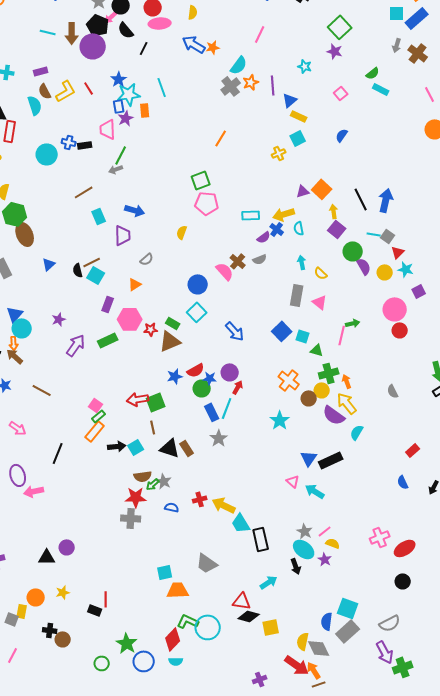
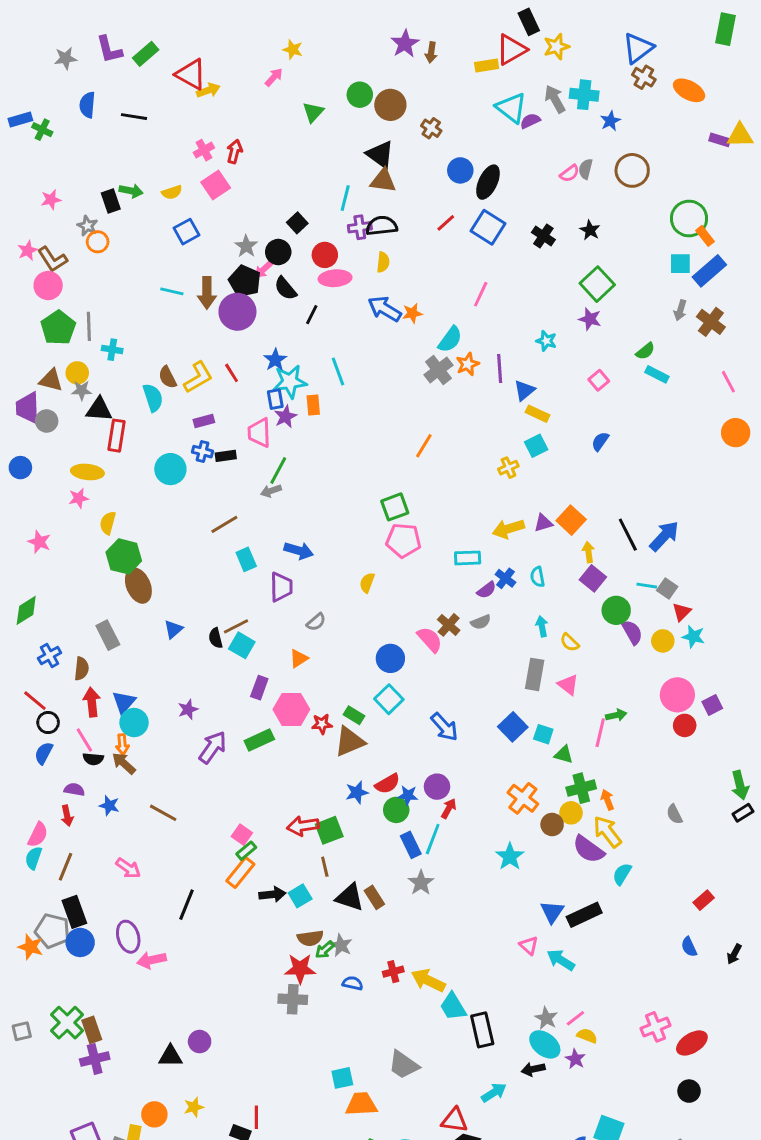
purple rectangle: (41, 71) -> (204, 421), moved
blue arrow: (386, 200) -> (664, 536), turned 30
yellow arrow: (284, 214) -> (508, 529), moved
purple square: (419, 291) -> (712, 705), moved
black arrow: (296, 566) -> (533, 1069), turned 98

